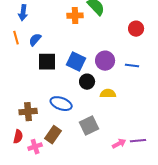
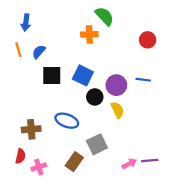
orange cross: (75, 16) -> (89, 34), moved
purple circle: (105, 61) -> (116, 85), moved
yellow semicircle: (108, 94) -> (117, 110), turned 63
brown rectangle: (53, 135) -> (74, 162), moved

